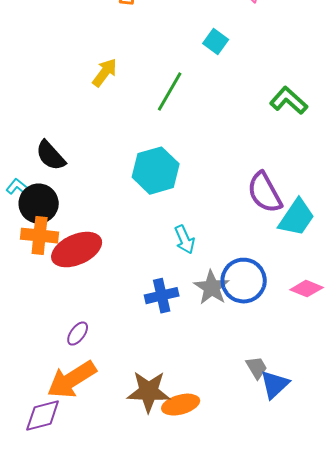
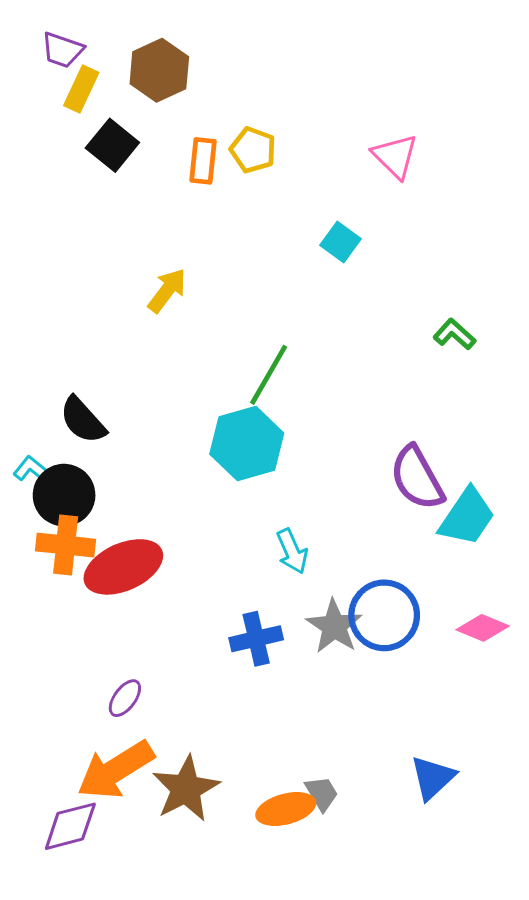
green line: (170, 92) -> (269, 375), moved
green L-shape: (289, 101) -> (454, 334), size x0.7
gray trapezoid: (257, 368) -> (322, 793), moved
brown star: (149, 392) -> (186, 789), moved, turned -30

